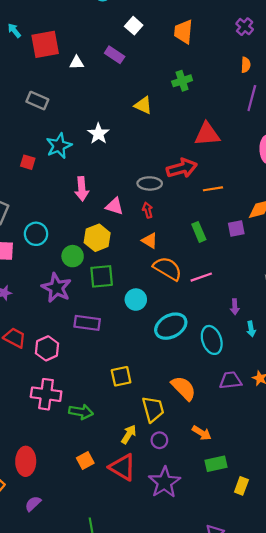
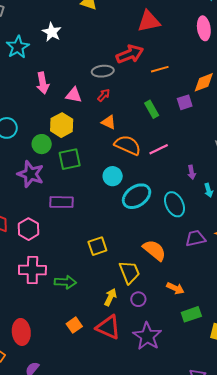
red arrow: (148, 210) -> (104, 95), turned 64
cyan circle: (136, 300) -> (113, 176), moved

